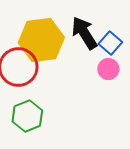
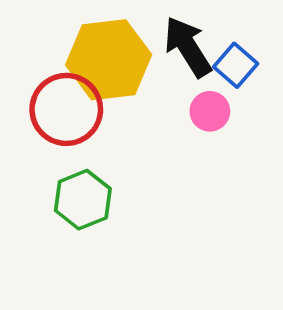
pink circle: (108, 69) -> (210, 111), moved

